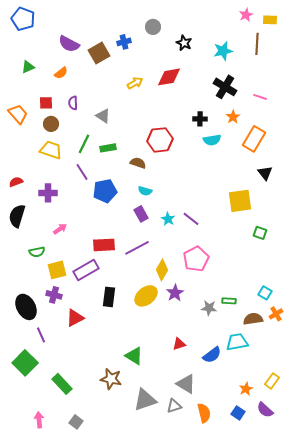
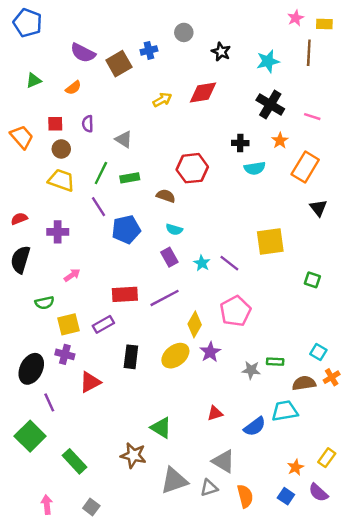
yellow square: (240, 201) -> (270, 241), moved
purple rectangle: (86, 270) -> (103, 324), size x0.7
black ellipse: (26, 307) -> (31, 369), turned 55

